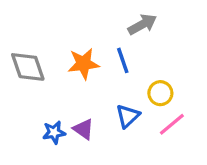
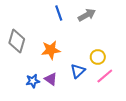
blue line: (123, 60) -> (59, 13), moved
orange star: (83, 64) -> (51, 50), moved
gray diamond: (28, 67) -> (17, 41), turned 35

